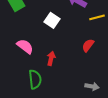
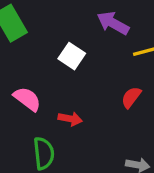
red arrow: (51, 58) -> (70, 119), turned 88

